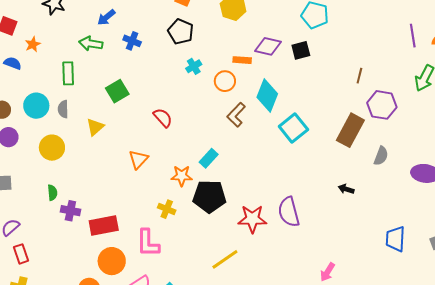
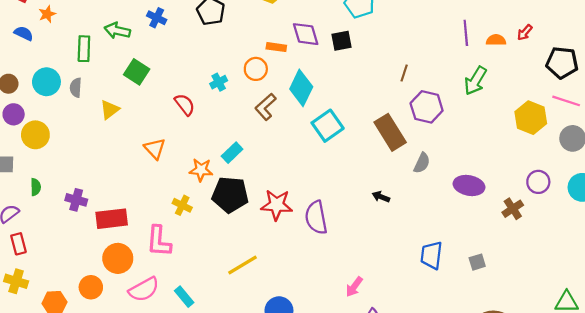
green arrow: (91, 44) -> (117, 31), moved
purple diamond: (268, 46) -> (306, 34), turned 56
cyan cross: (194, 66) -> (219, 82), moved
green square: (117, 91) -> (137, 72), turned -30
brown rectangle: (350, 130) -> (390, 132), turned -64
yellow circle: (52, 148) -> (35, 135), moved
orange triangle: (138, 159) -> (155, 149), turned -30
green semicircle: (52, 193) -> (36, 187), moved
red star: (252, 219) -> (277, 205), moved

